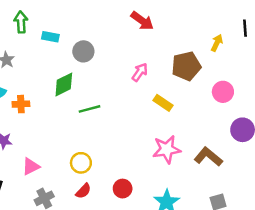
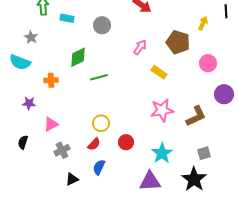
gray circle: (83, 51) -> (102, 25), moved
brown pentagon: (186, 66) -> (178, 42), turned 30
orange cross: (21, 104) -> (51, 80), moved
brown L-shape: (208, 157) -> (196, 116), turned 115
yellow circle: (81, 163) -> (101, 123), moved

